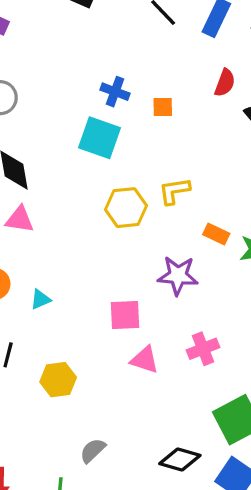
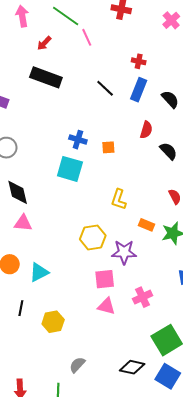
yellow L-shape: (174, 191) -> (119, 199), turned -60
yellow hexagon: (126, 208) -> (93, 237), moved
cyan triangle: (40, 299) -> (39, 272), size x1.5
pink square: (125, 315) -> (105, 279), moved

